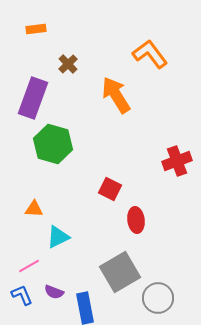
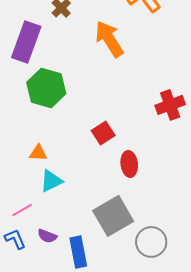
red square: (110, 189) -> (103, 133), turned 30
orange triangle: (34, 209) -> (38, 153), moved

